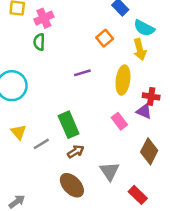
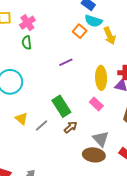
cyan semicircle: (144, 28) -> (93, 21), moved
yellow ellipse: (123, 80) -> (101, 78), moved
pink rectangle: (119, 121) -> (96, 104), moved
brown ellipse: (72, 185) -> (94, 155), moved, turned -30

